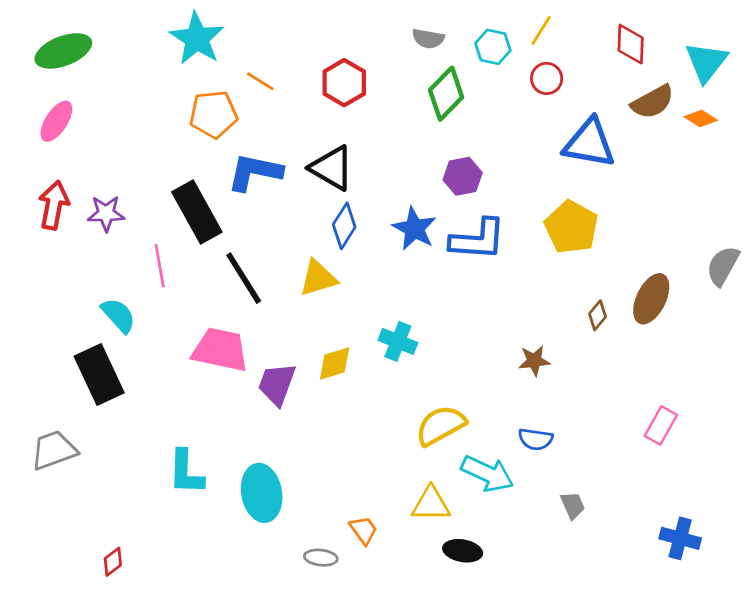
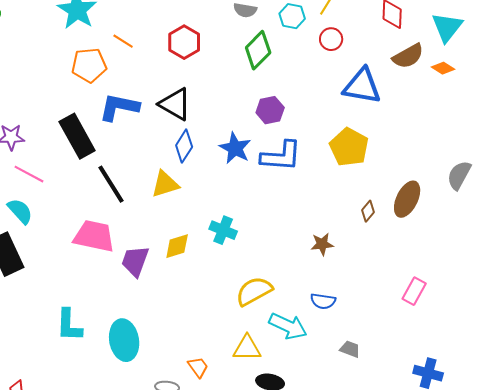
pink line: (160, 266) -> (29, 174), moved, turned -52
gray trapezoid: (573, 505) -> (350, 349), turned -45

